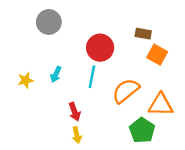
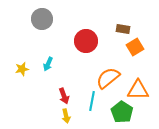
orange square: (157, 55) -> (135, 47), turned 30
cyan line: (92, 77) -> (92, 101), moved

